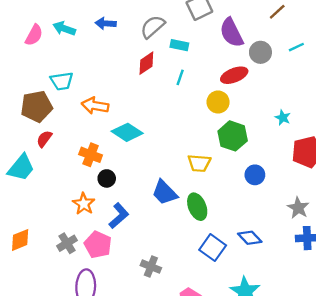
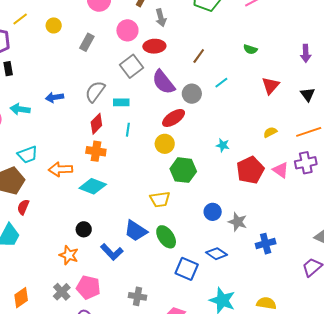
orange cross: (91, 155) -> (96, 151), moved
blue circle: (255, 175) -> (213, 212), moved
gray star: (298, 208) -> (238, 222), moved
blue L-shape: (119, 216) -> (112, 252), moved, turned 100

